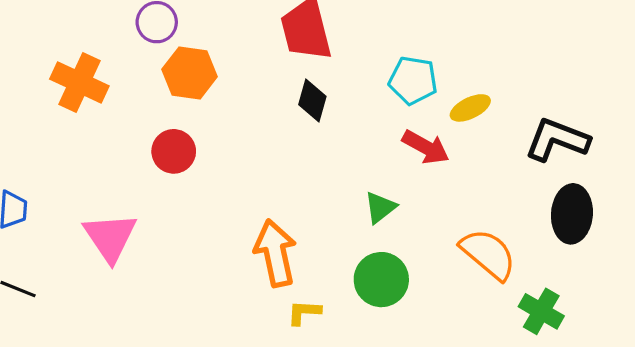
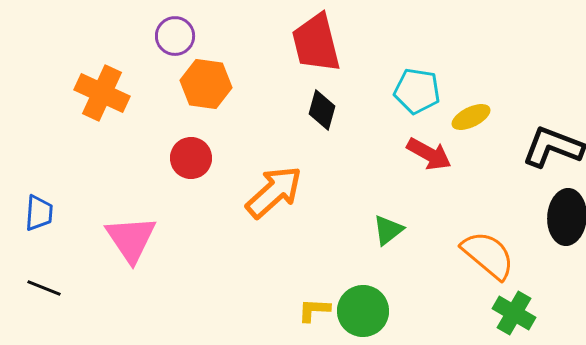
green triangle: (380, 208) -> (388, 230), moved
orange arrow: (275, 253) -> (274, 192), moved, turned 60
green circle: (381, 280) -> (363, 311), moved
green cross: (541, 311) -> (514, 313), moved

